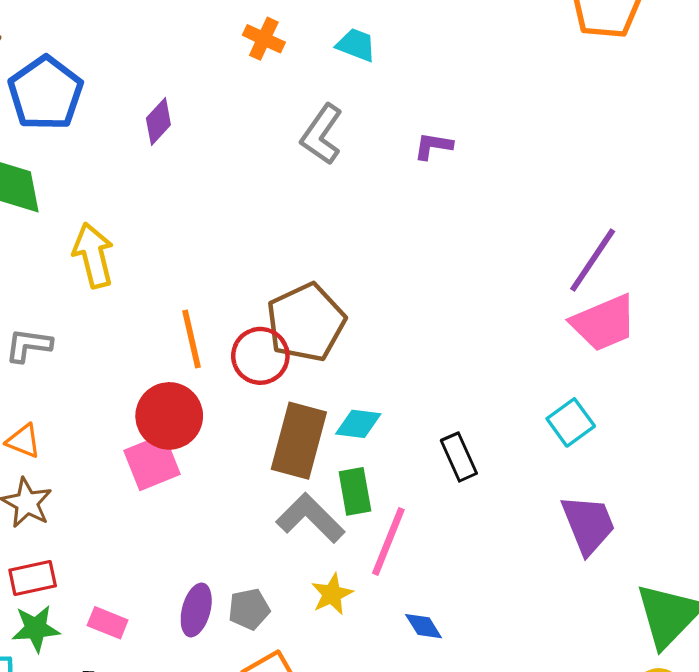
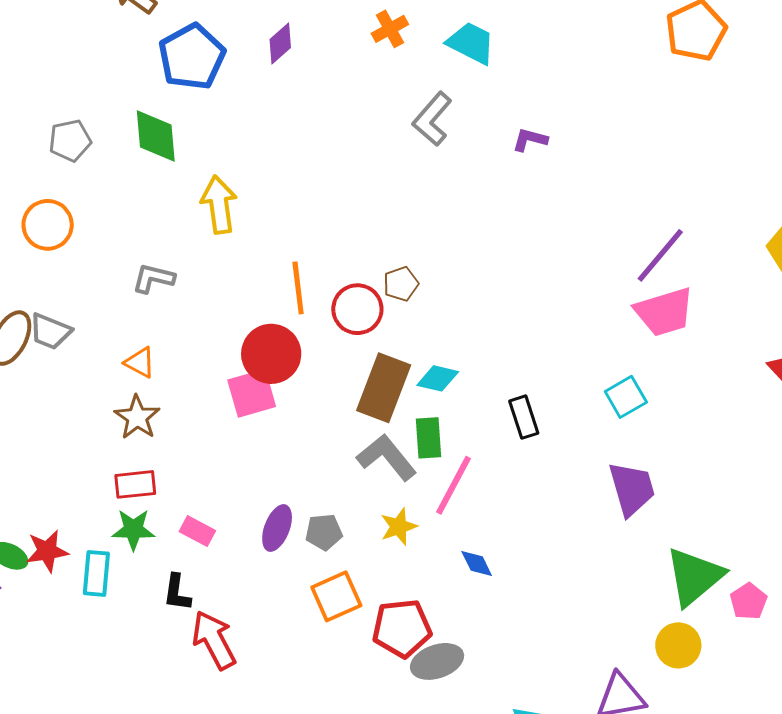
orange cross: (264, 39) -> (390, 29), turned 30
cyan trapezoid: (356, 45) -> (471, 43), size x1.4
purple diamond: (158, 122) -> (280, 43), moved
brown pentagon: (306, 322) -> (401, 284), size x0.5

